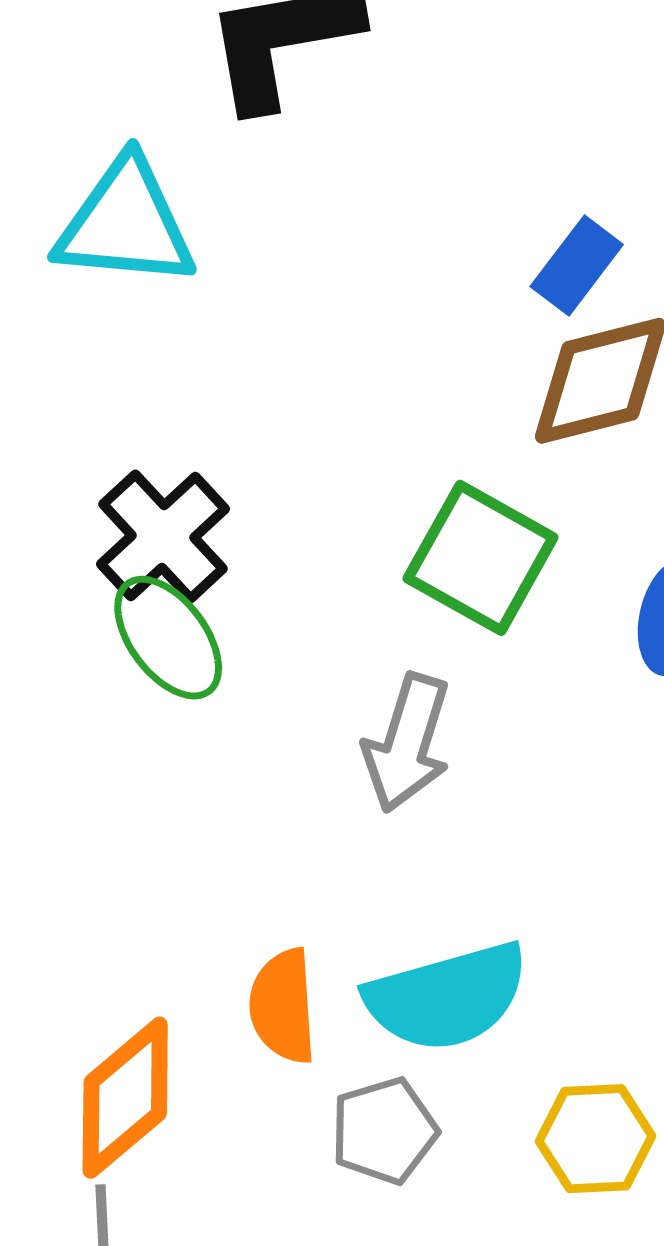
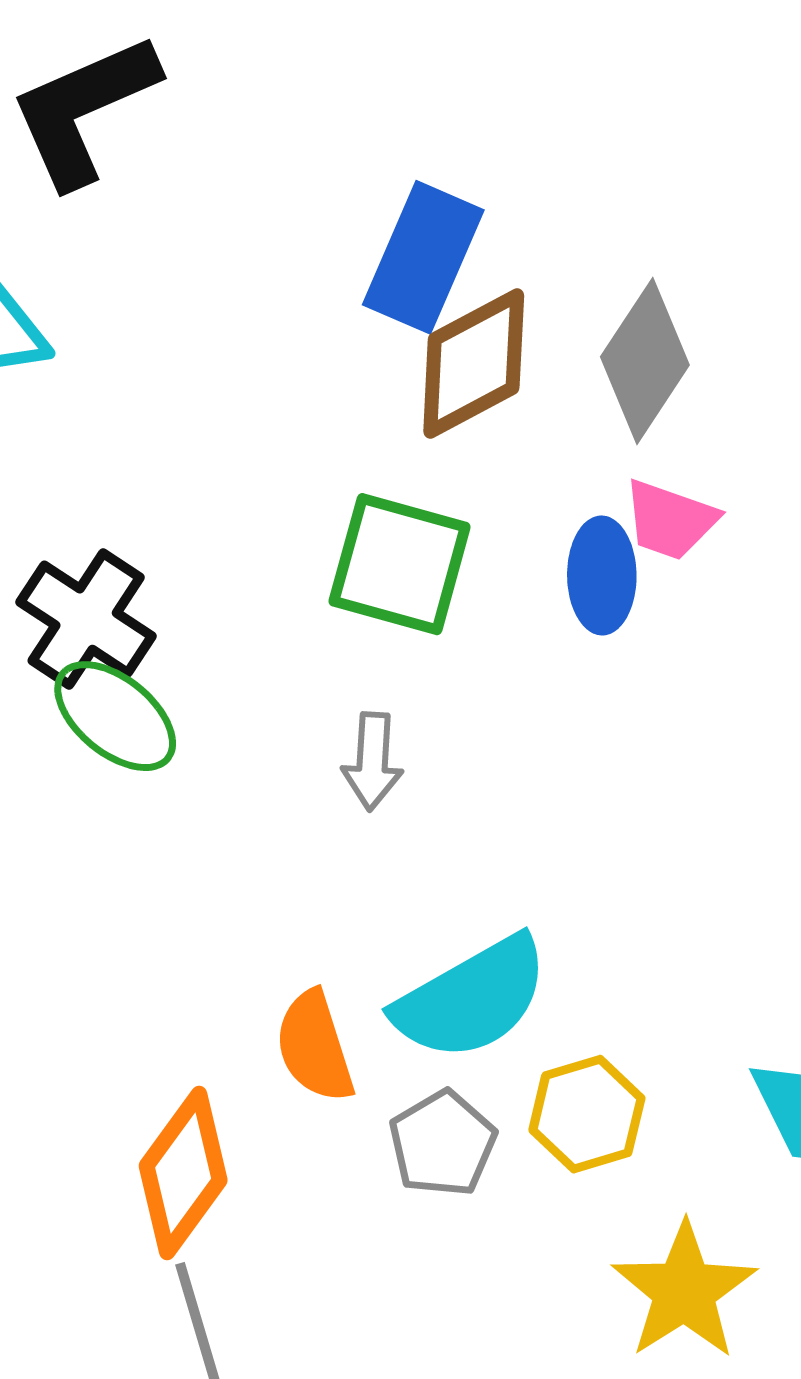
blue rectangle: (577, 266) -> (423, 257), size x1.5
gray arrow: (407, 743) -> (372, 761), size x0.7
yellow hexagon: (596, 1139) -> (587, 1114), moved

